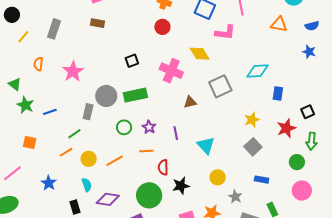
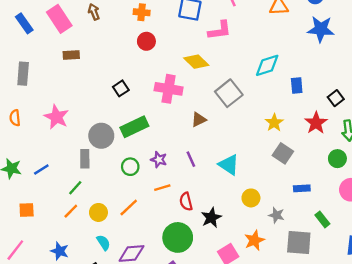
blue star: (309, 52) -> (321, 29), size x1.6

